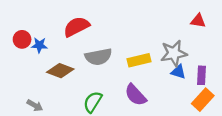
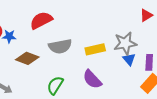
red triangle: (198, 21) -> (146, 15), turned -40
blue triangle: (178, 72) -> (129, 59), turned 32

